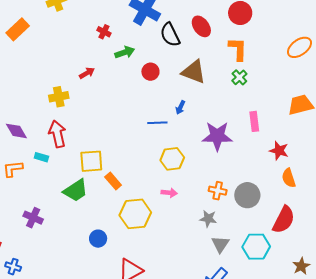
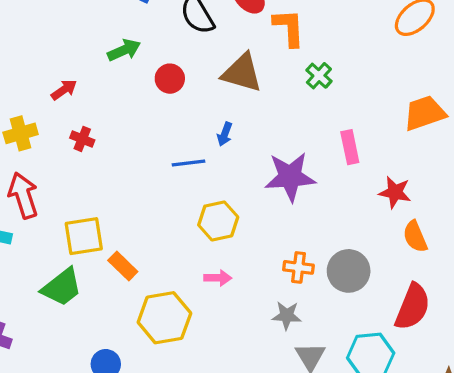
red cross: (104, 32) -> (82, 139), moved
orange L-shape: (238, 49) -> (289, 28), moved

